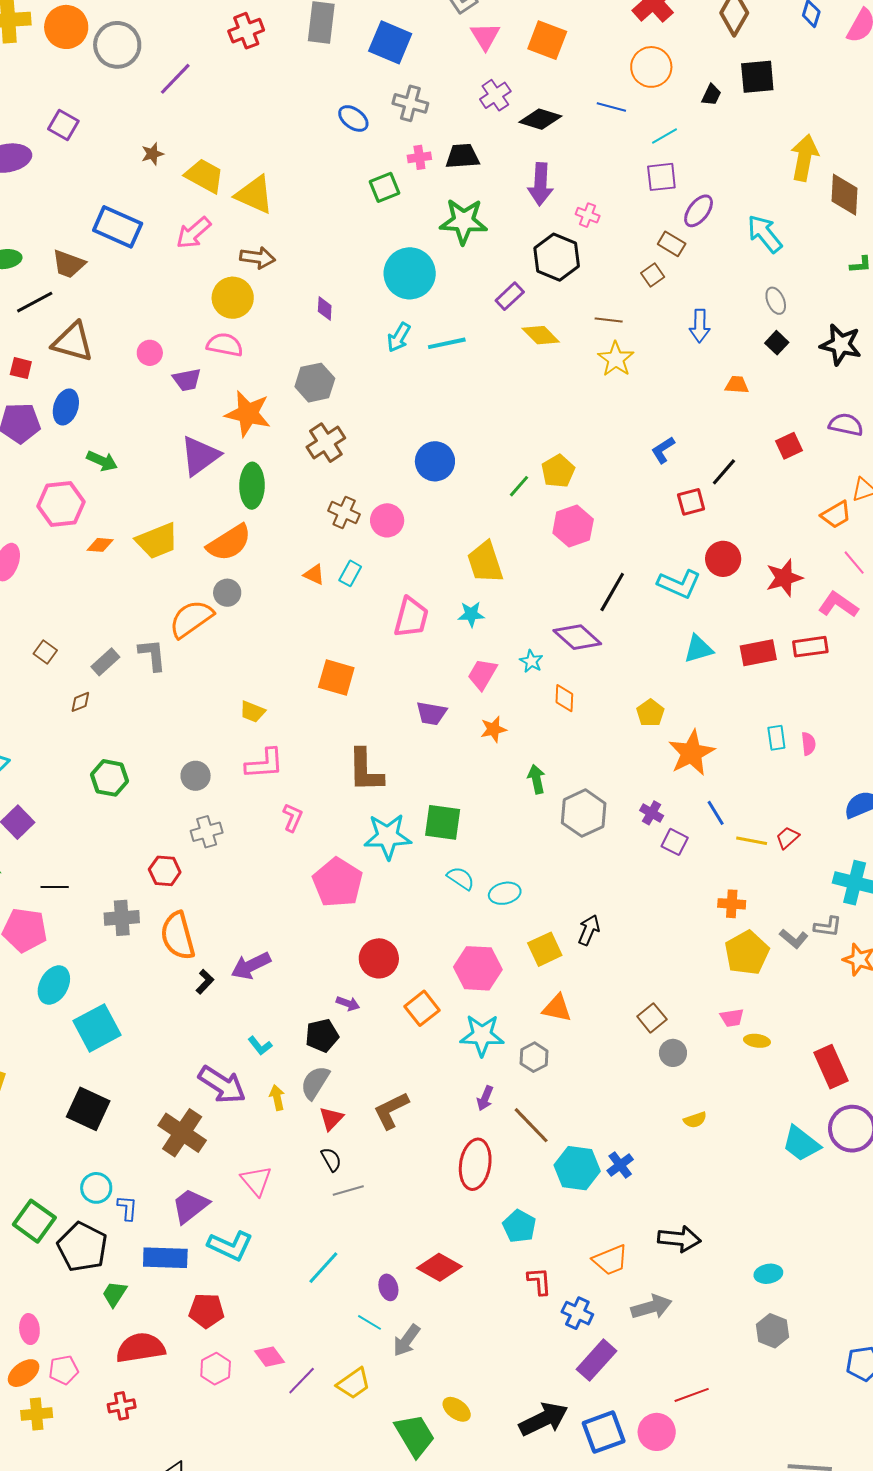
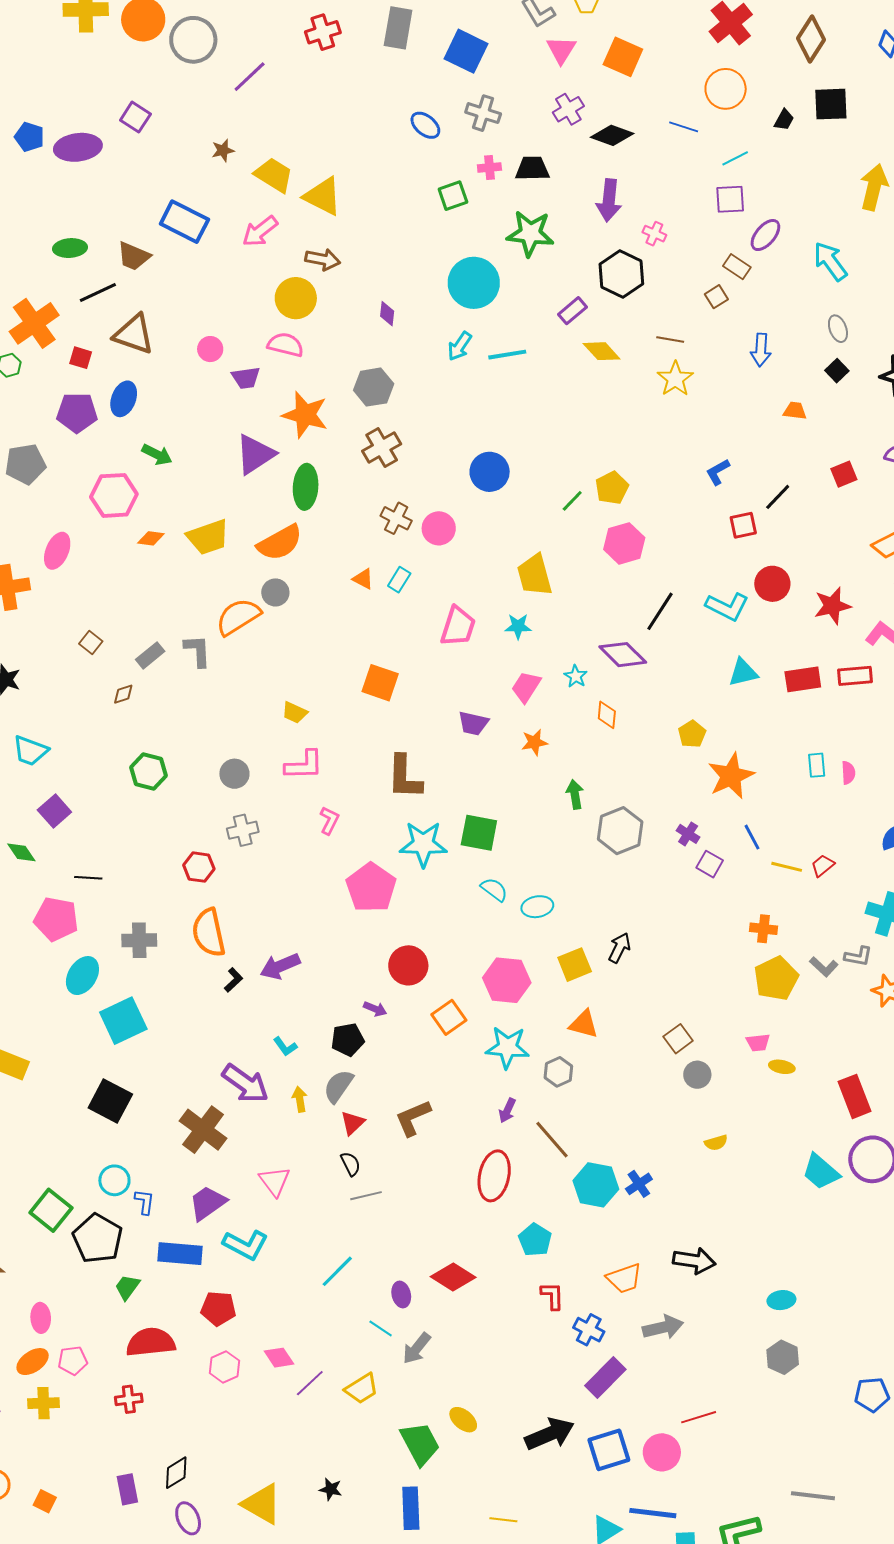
gray cross: (122, 918) -> (139, 940), moved

